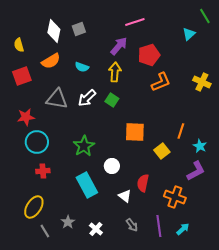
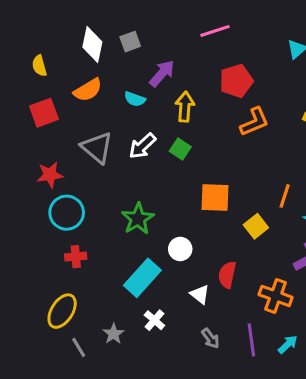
purple arrow: (119, 46) -> (162, 73), moved
gray triangle: (57, 99) -> (97, 148), turned 30
cyan rectangle: (87, 185) -> (142, 278), turned 70
white cross: (96, 229) -> (154, 320), moved

